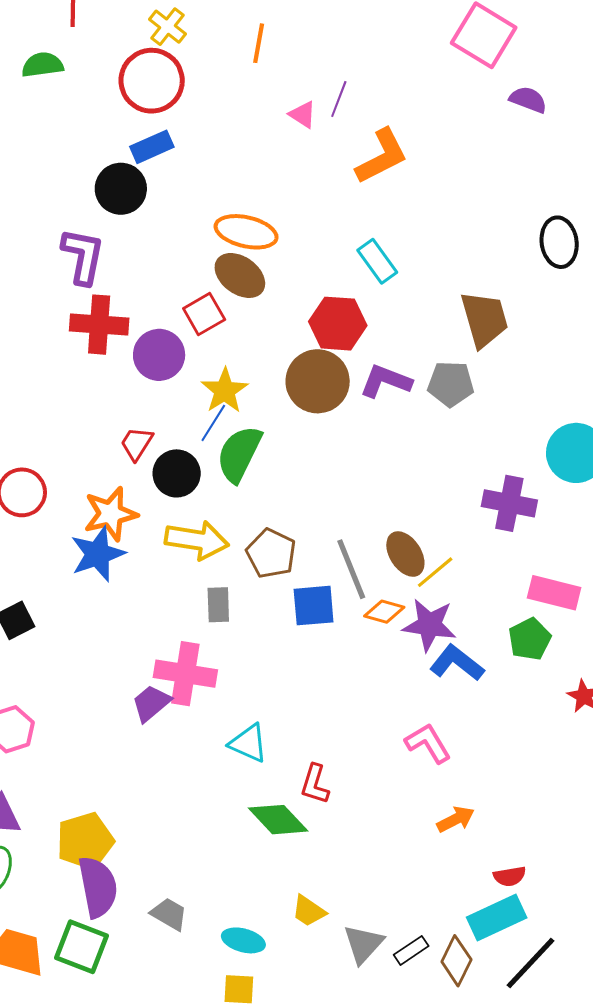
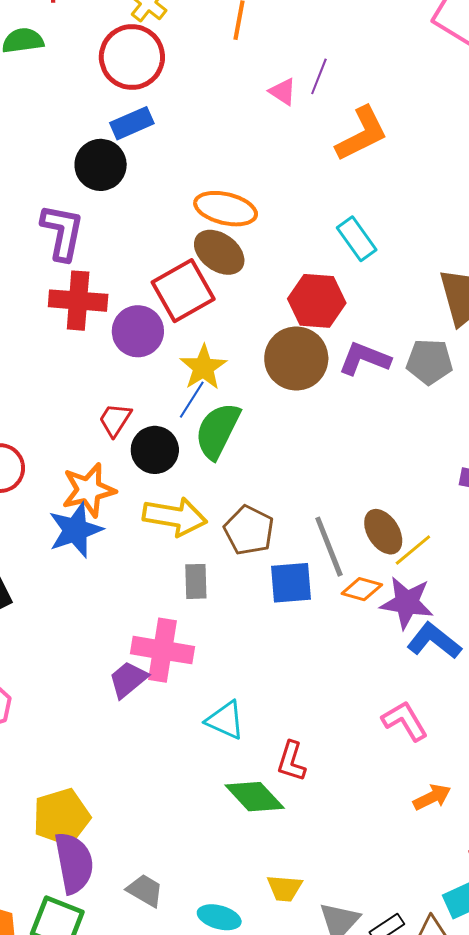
red square: (204, 314) -> (183, 291), size x1.5
yellow trapezoid: (309, 911) -> (285, 888), turned -30

